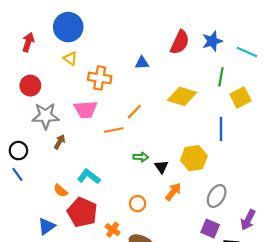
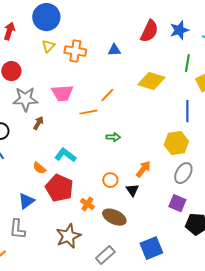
yellow triangle: (70, 58) -> (48, 46), turned 40
orange cross: (100, 78) -> (75, 51), moved
yellow hexagon: (194, 158) -> (176, 143), moved
black triangle: (161, 167) -> (132, 190), moved

